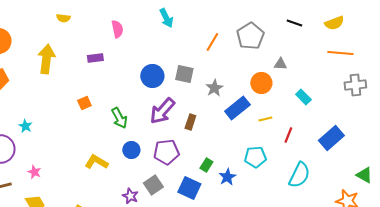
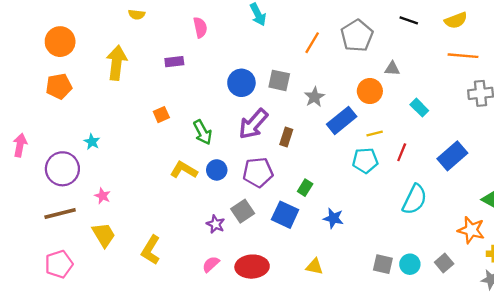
cyan pentagon: (255, 157) -> (365, 161), moved
yellow L-shape: (96, 162) -> (184, 170), moved
blue star: (227, 177) -> (333, 218), moved, turned -30

